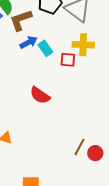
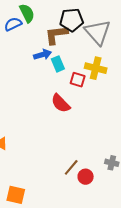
brown L-shape: (21, 20) -> (56, 35), moved
red semicircle: (40, 95) -> (61, 103), moved

